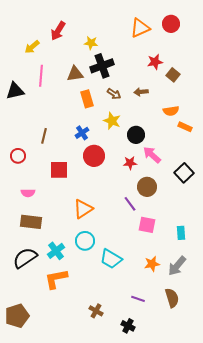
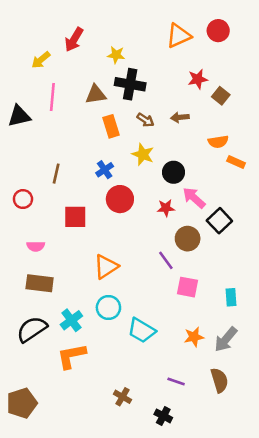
black cross: (102, 66) -> (130, 84), turned 30
black square: (184, 173) -> (219, 221), moved

